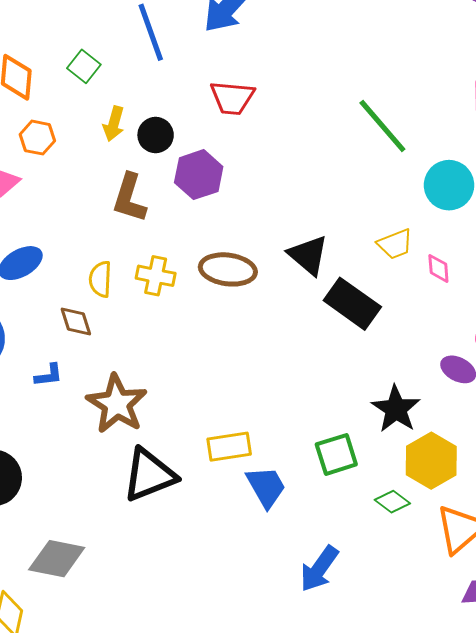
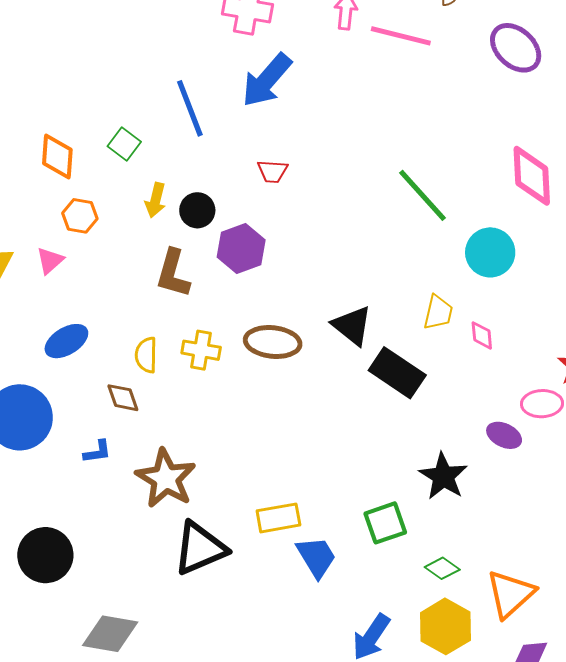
red trapezoid: (232, 98) -> (273, 171), size x0.7
yellow trapezoid: (395, 244) -> (438, 312), turned -54
yellow hexagon: (431, 461) -> (445, 626), moved

